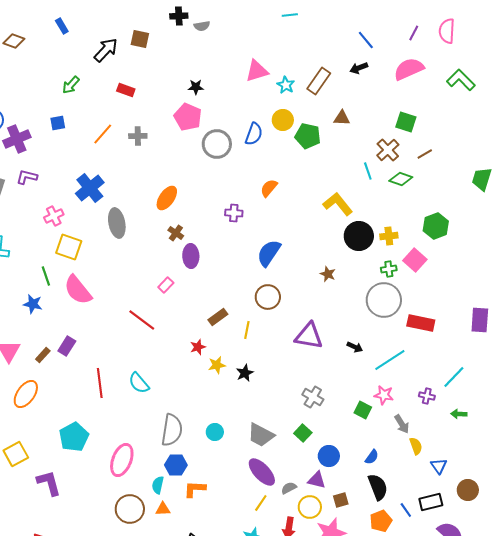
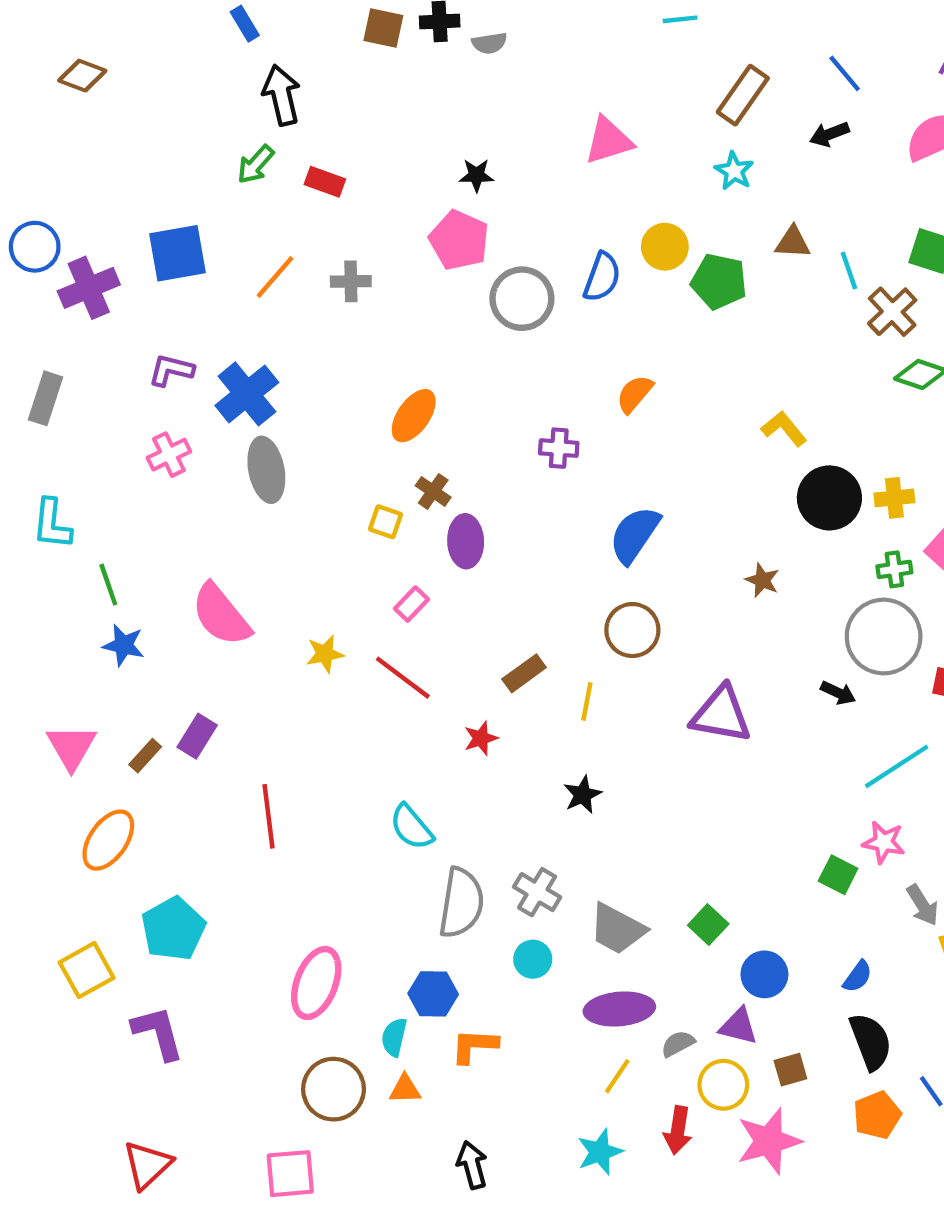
blue rectangle: (62, 26) -> (245, 24), moved
brown square: (140, 39) -> (383, 28), moved
black arrow: (106, 50) -> (282, 95), turned -56
brown rectangle: (319, 81) -> (743, 95), moved
green arrow: (71, 85) -> (256, 164), moved
cyan star: (286, 85) -> (734, 171), moved
blue square: (58, 123) -> (178, 253), size x1.8
cyan line: (368, 171) -> (849, 271), moved
purple L-shape: (27, 177) -> (171, 370), moved
yellow L-shape: (338, 204) -> (784, 429), size x0.7
gray ellipse: (117, 223) -> (266, 470), moved
yellow square: (69, 247) -> (385, 522), moved, size x0.6
green line: (46, 276) -> (108, 585), moved
red line: (142, 320) -> (403, 678), moved
black arrow: (355, 347) -> (838, 693), moved
yellow star: (217, 365) -> (325, 654), moved
cyan semicircle: (139, 383) -> (411, 827), moved
gray cross: (313, 397) -> (537, 892), moved
gray semicircle: (172, 430) -> (461, 903), moved
cyan circle: (215, 432) -> (533, 959), moved
cyan pentagon: (74, 437) -> (173, 929), moved
purple ellipse: (262, 472) -> (619, 1009), turned -52

